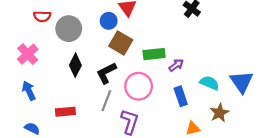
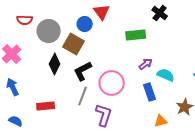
brown square: (121, 43) -> (74, 44), moved
green rectangle: (154, 54) -> (136, 35), moved
cyan semicircle: (209, 83) -> (166, 75), moved

